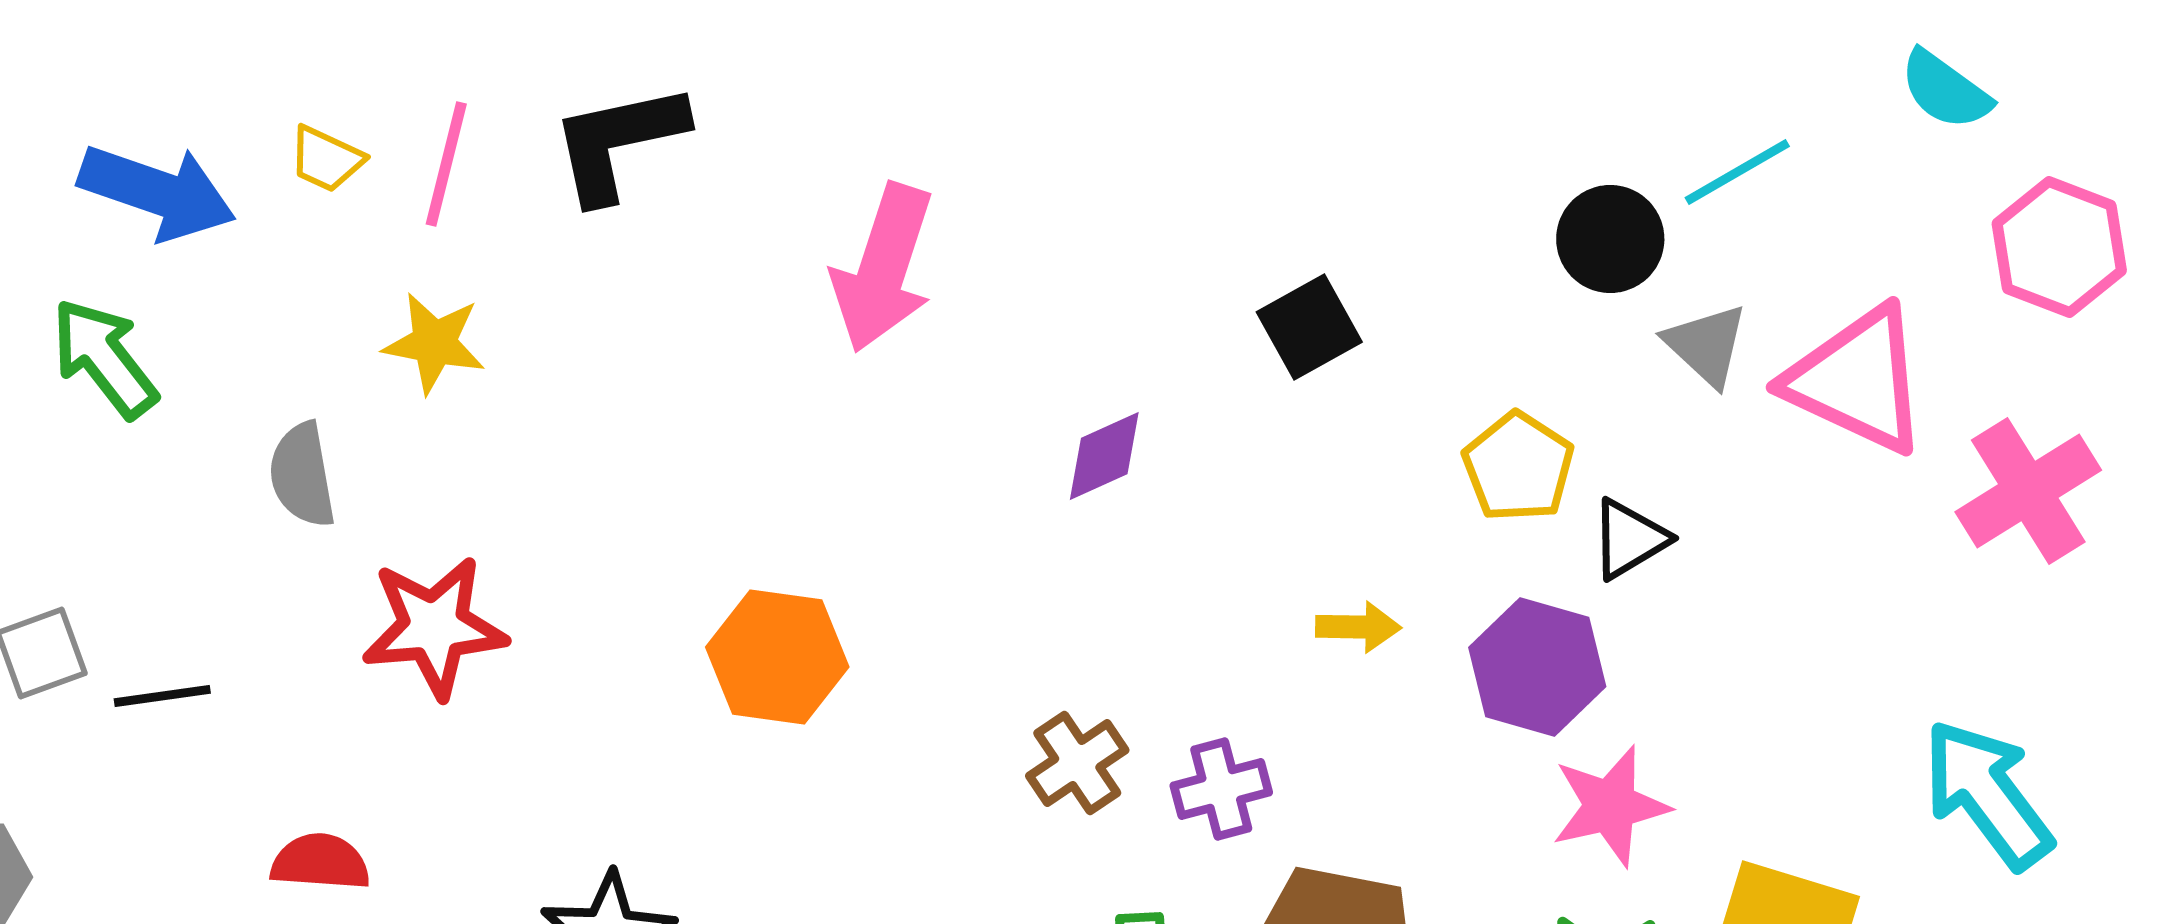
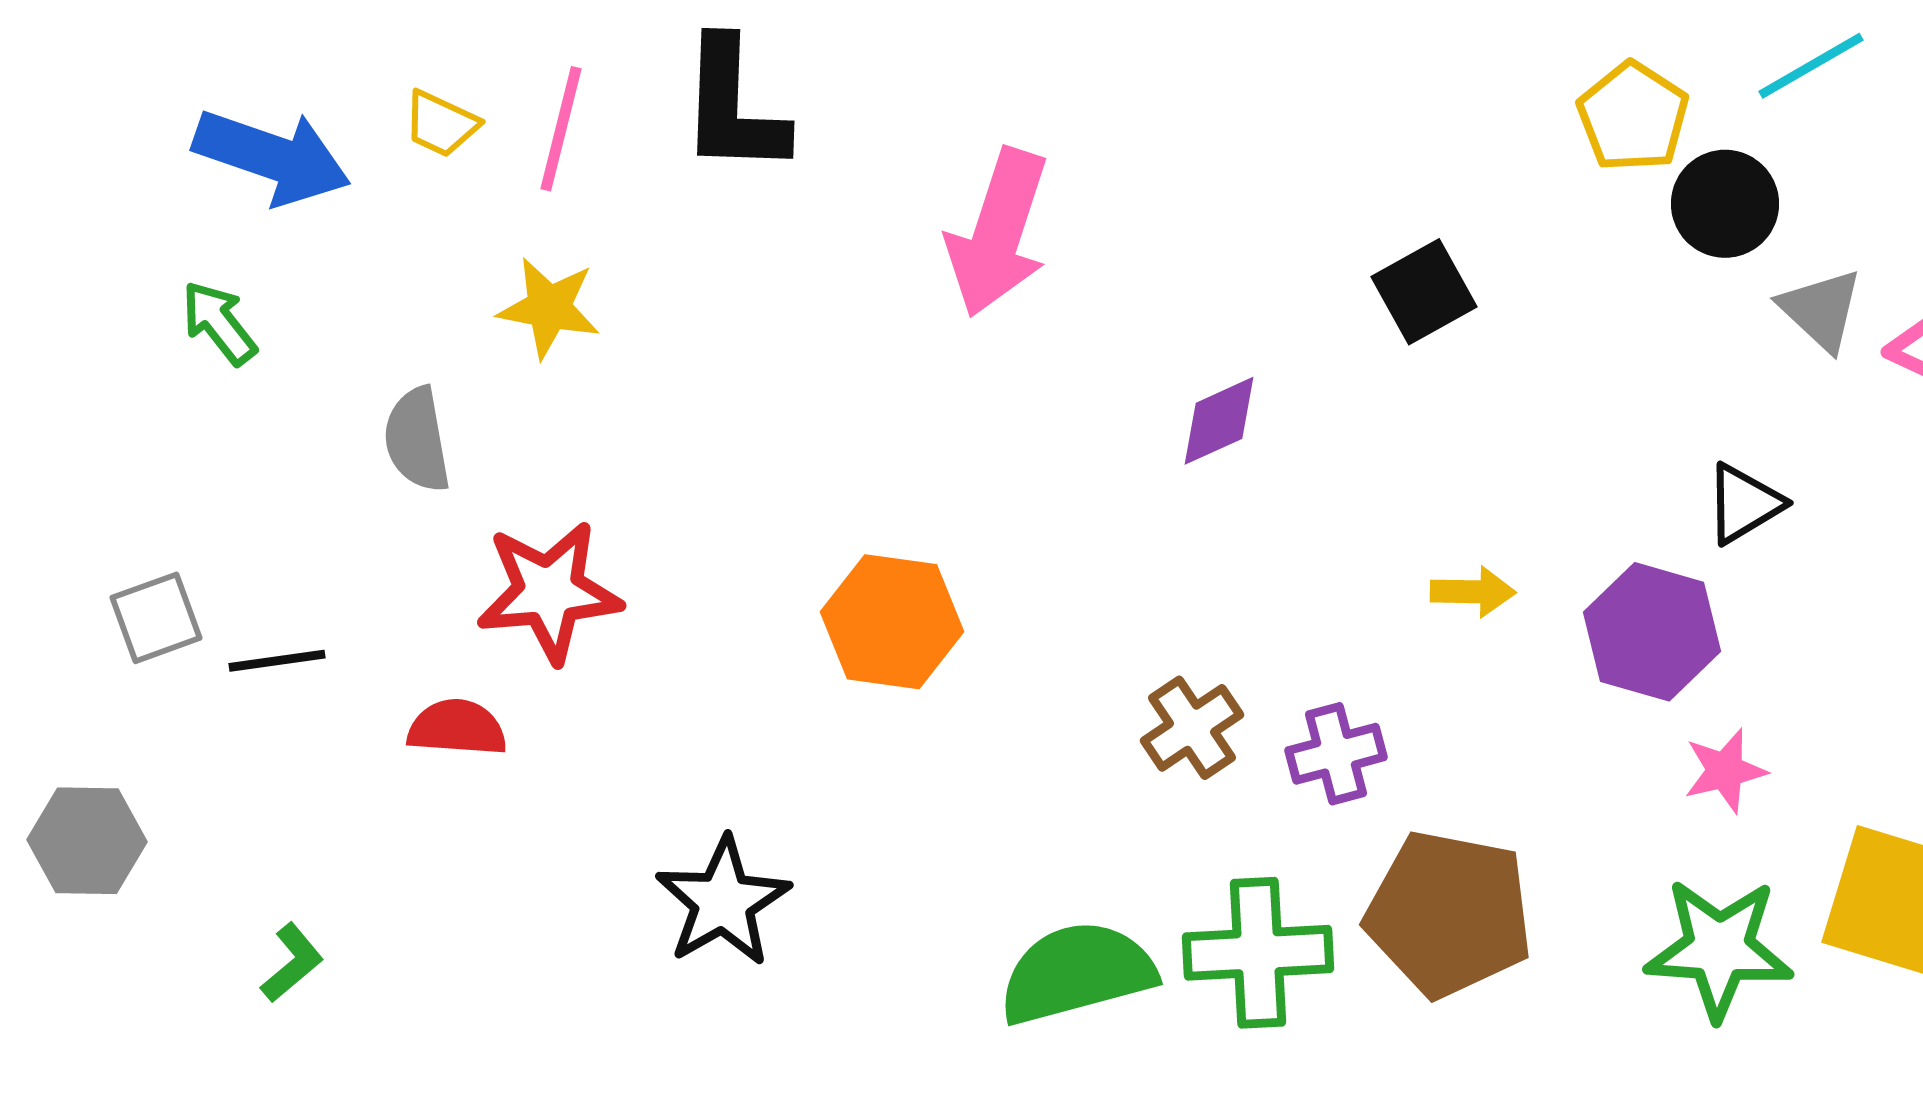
black L-shape: (618, 142) -> (733, 107), turned -76
cyan line: (1737, 172) -> (1811, 66), moved
green arrow: (104, 358) -> (219, 323), size x0.7
yellow pentagon: (1518, 467) -> (1633, 117), moved
pink star: (1610, 806) -> (1725, 771), size x0.7
red semicircle: (320, 862) -> (457, 728), moved

